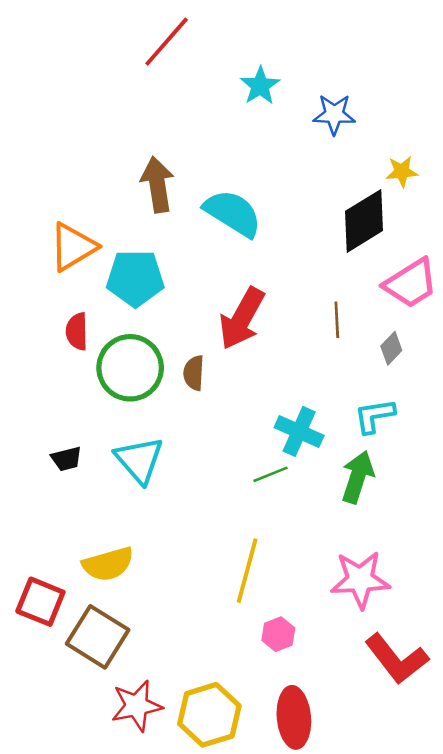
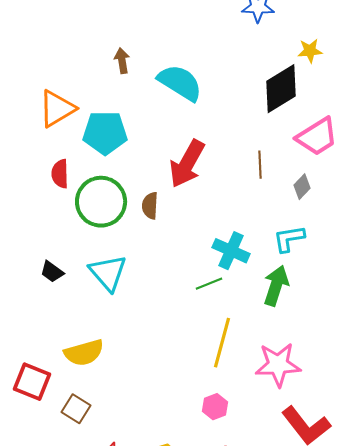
brown arrow: (157, 185) -> (122, 61), size x0.6
black trapezoid: (66, 459) -> (52, 272), turned 50
yellow line: (247, 571) -> (222, 343), moved
brown square: (98, 637) -> (76, 409), size x0.6

